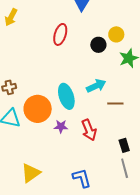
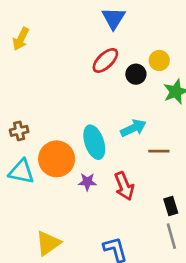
red ellipse: (60, 34) -> (105, 60), moved, turned 30

